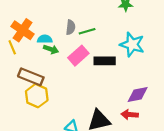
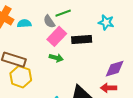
gray semicircle: (71, 27) -> (49, 21), moved, turned 144
cyan star: (132, 45) -> (106, 22), size x0.7
green arrow: (51, 49) -> (56, 58), moved

